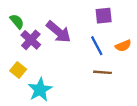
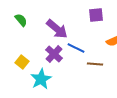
purple cross: (31, 40) -> (54, 54), moved
blue line: (97, 46) -> (76, 48), moved, turned -36

